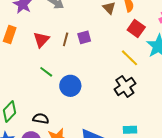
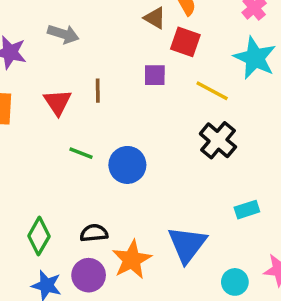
red square: (136, 28) -> (185, 42), moved
purple square: (84, 37) -> (155, 75), moved, turned 32

